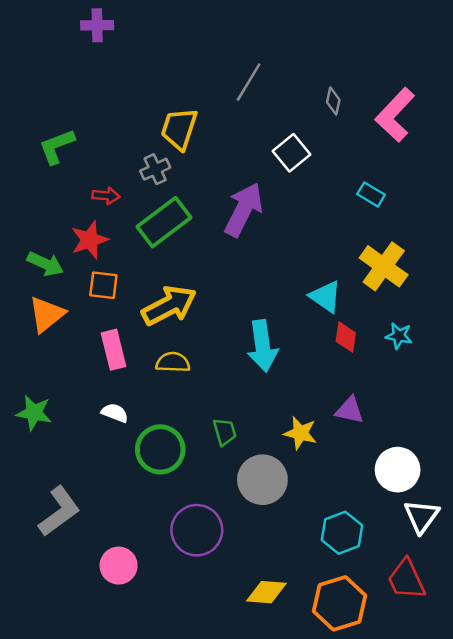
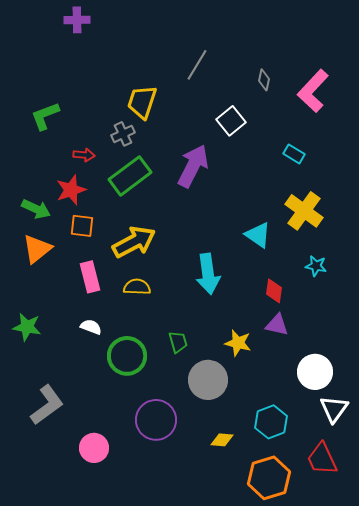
red diamond: (346, 337) -> (274, 291), moved
yellow diamond: (266, 592) -> (222, 440), moved, size x0.7

